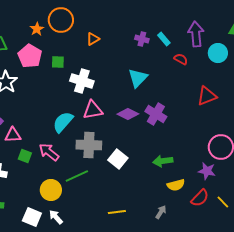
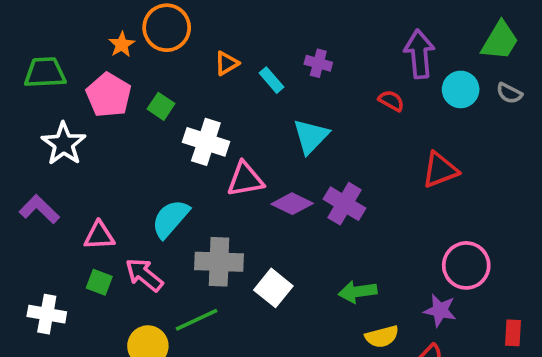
cyan rectangle: (164, 39) -> (271, 80), moved
green square: (58, 62) -> (161, 106), turned 32
pink triangle: (93, 110) -> (245, 179), moved
pink triangle: (13, 135) -> (99, 235), moved

